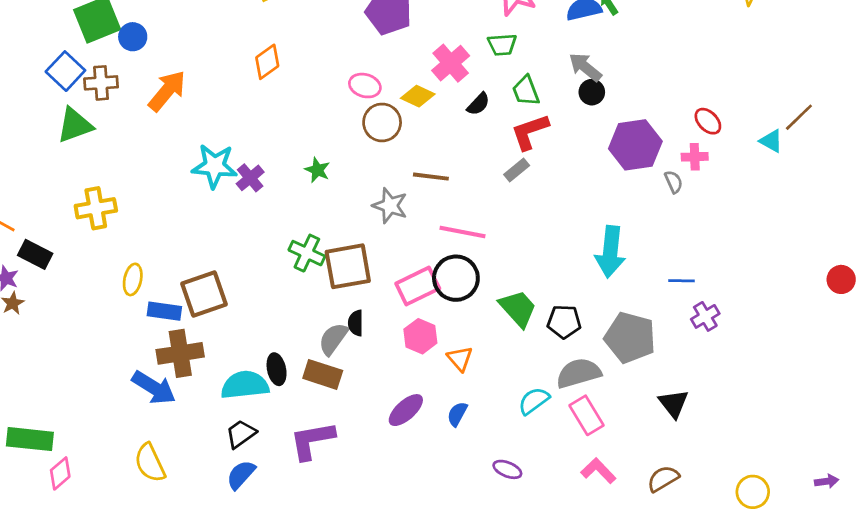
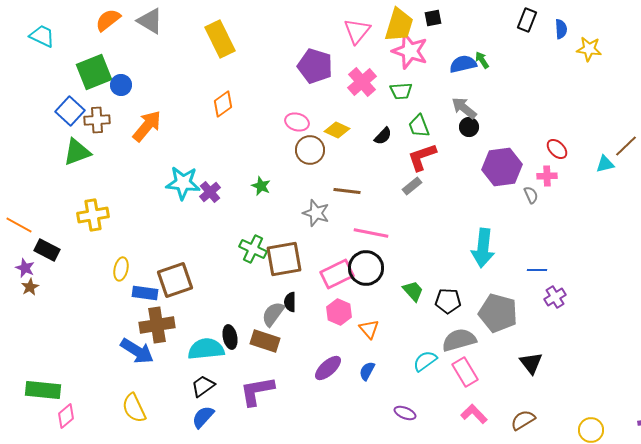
pink cross: (451, 63) -> (362, 82), moved
cyan triangle: (771, 141) -> (605, 164), turned -42
green trapezoid: (518, 308) -> (413, 291), size x0.7

